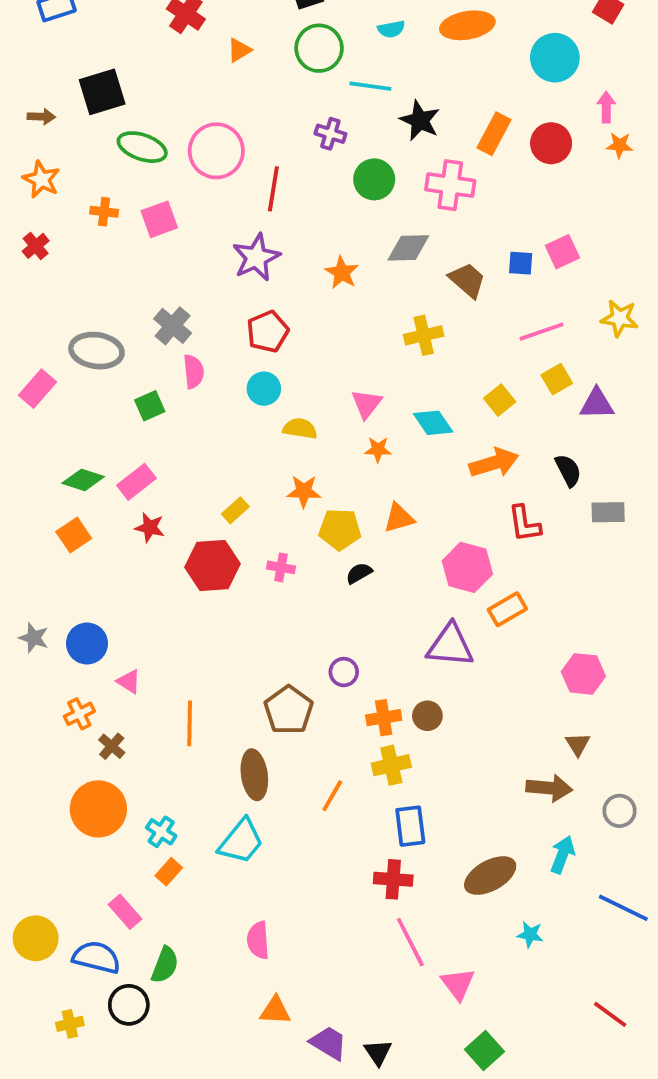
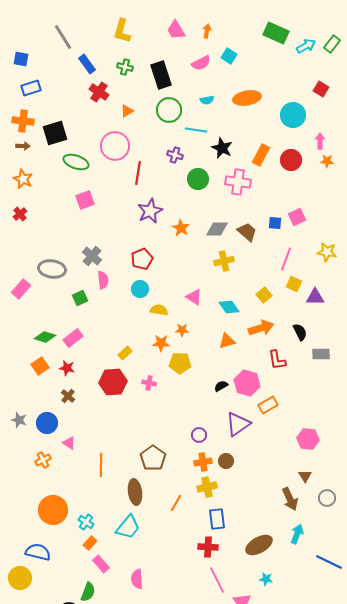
pink circle: (216, 151) -> (115, 146), moved
red line: (273, 189) -> (138, 173), moved
orange cross: (104, 212) -> (23, 121), moved, size x1.5
gray diamond: (408, 248) -> (217, 229), moved
purple star: (256, 257) -> (150, 211), moved
pink line: (542, 332) -> (286, 259), turned -50
yellow square: (557, 379) -> (294, 284), turned -35
pink triangle: (367, 404) -> (194, 297), turned -36
orange star: (378, 449) -> (182, 330), moved
orange triangle: (399, 518) -> (227, 341), moved
red star: (150, 527) -> (67, 368), moved
black semicircle: (359, 573) -> (221, 386), moved
purple triangle: (450, 645) -> (238, 424), turned -40
purple circle: (344, 672) -> (199, 435), moved
brown cross: (112, 746) -> (68, 396), moved
brown arrow: (549, 788) -> (290, 499), turned 60
gray circle: (620, 811) -> (327, 498), moved
pink rectangle: (125, 912) -> (101, 564), moved
cyan star: (530, 934) -> (266, 579), moved
blue semicircle: (96, 957) -> (38, 552), moved

